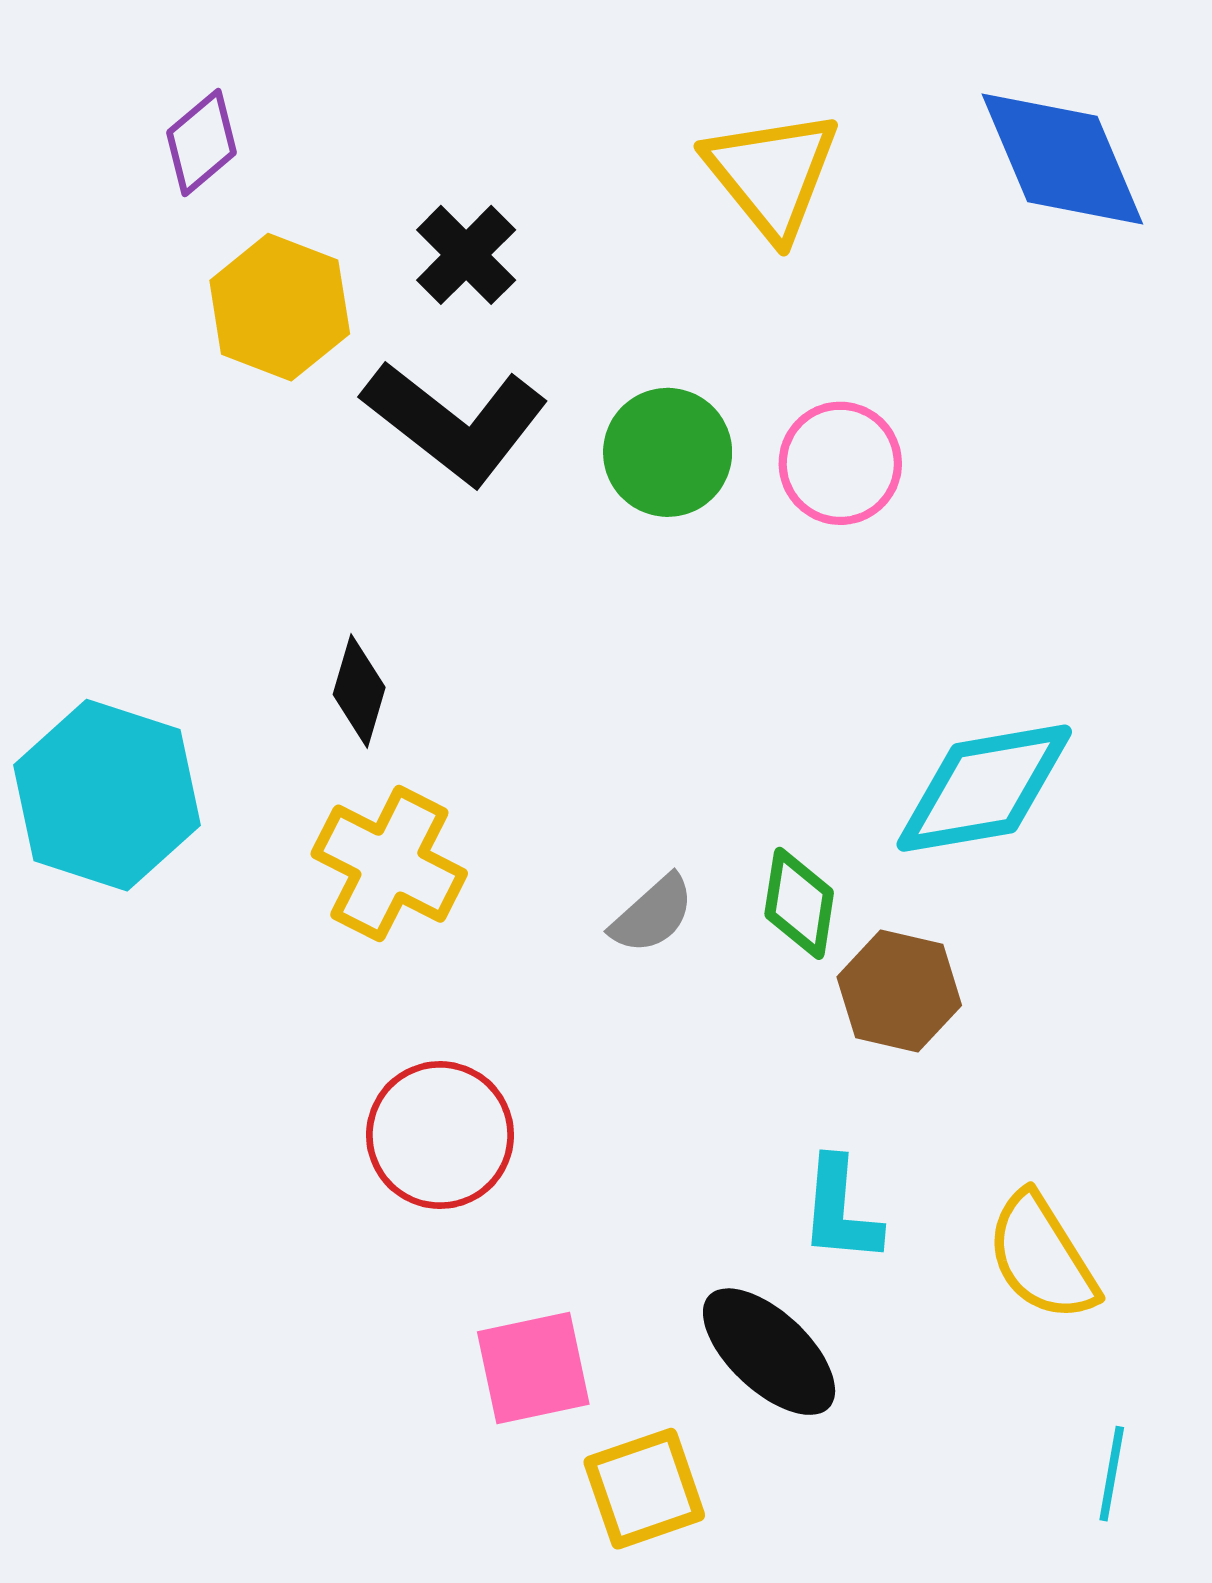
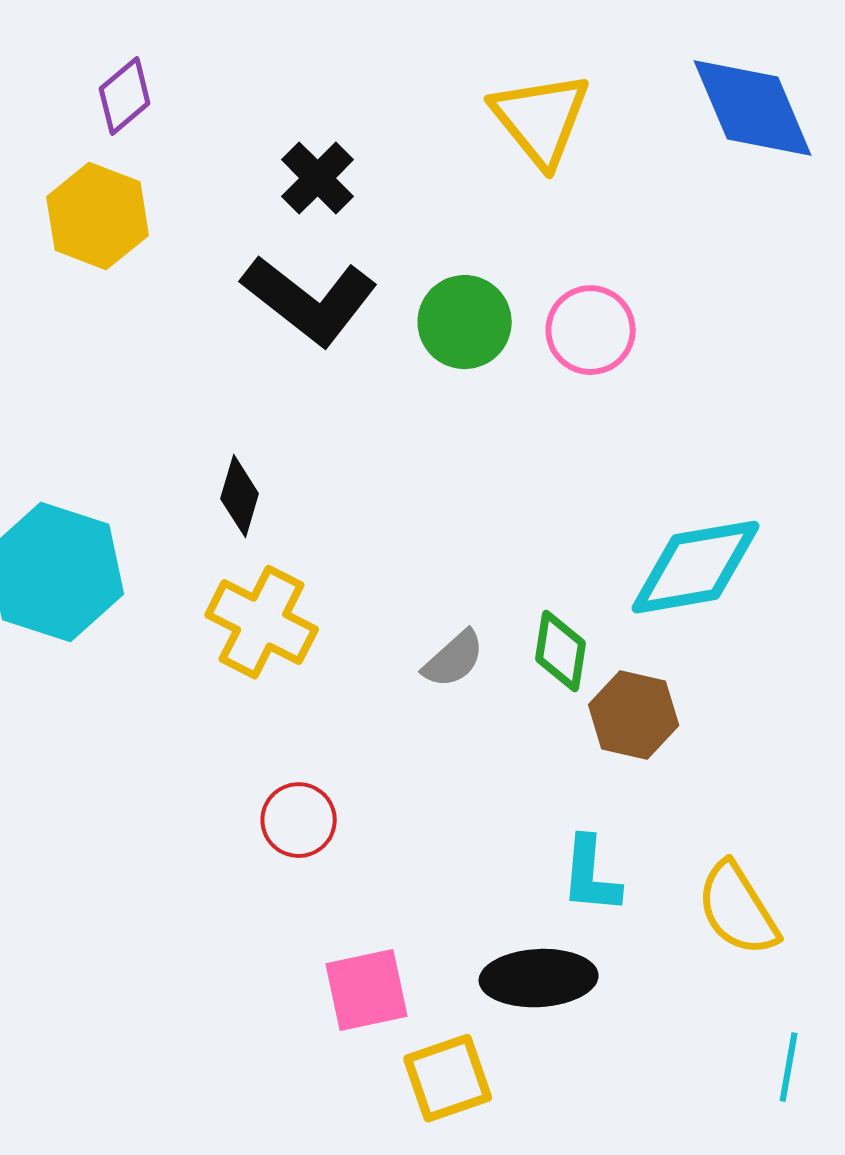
yellow hexagon: (280, 307) -> (98, 216), moved
red circle: (440, 1135) -> (299, 820), size x0.7
black ellipse: (769, 1352) -> (539, 978), turned -46

